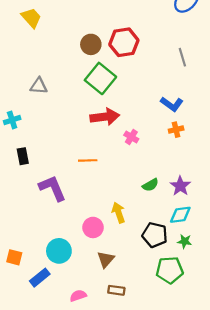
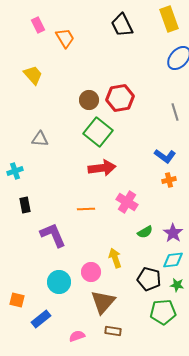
pink cross: (131, 137) -> (127, 202), moved, size x1.5
cyan circle: (59, 251) -> (59, 282), moved
brown triangle: (106, 259) -> (103, 302), size x1.5

